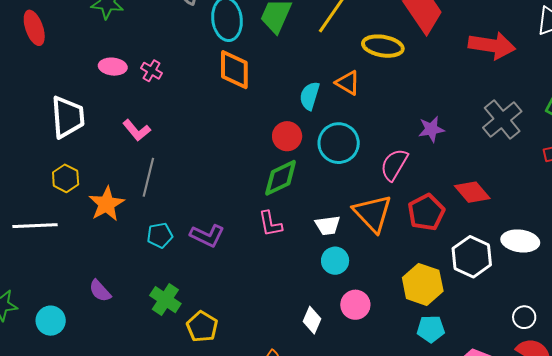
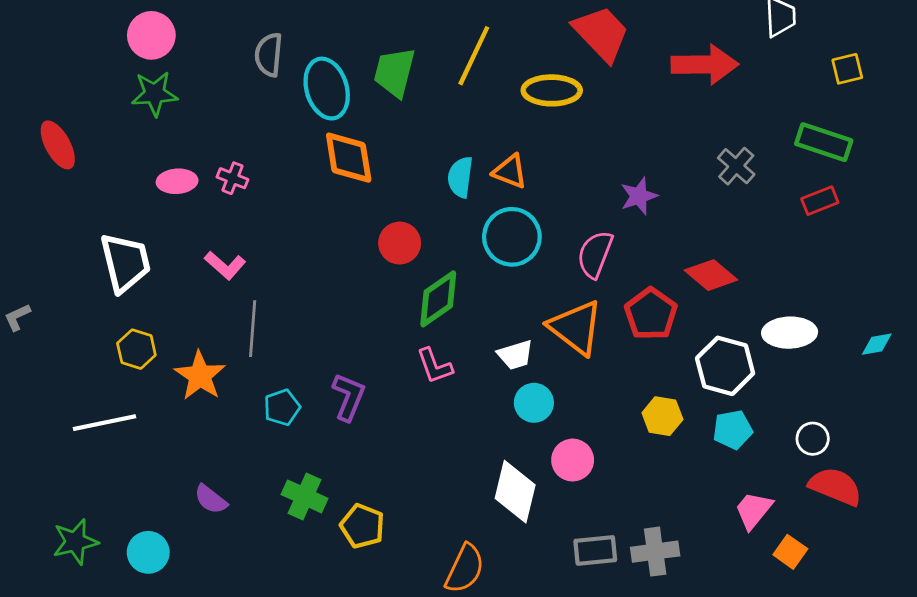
orange triangle: (348, 83) -> (510, 171), moved
gray cross: (502, 120) -> (736, 166), size x0.7
red circle: (287, 136) -> (400, 243), moved
purple L-shape: (207, 236) -> (349, 397), turned -84
yellow hexagon: (423, 284) -> (662, 416), size x0.7
white diamond: (312, 320) -> (515, 492), size x1.6
cyan pentagon: (431, 329) -> (733, 430), moved

